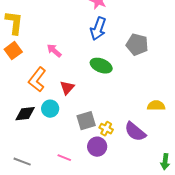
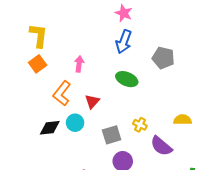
pink arrow: (54, 51) -> (79, 64), turned 56
yellow cross: (106, 129) -> (140, 125), moved

